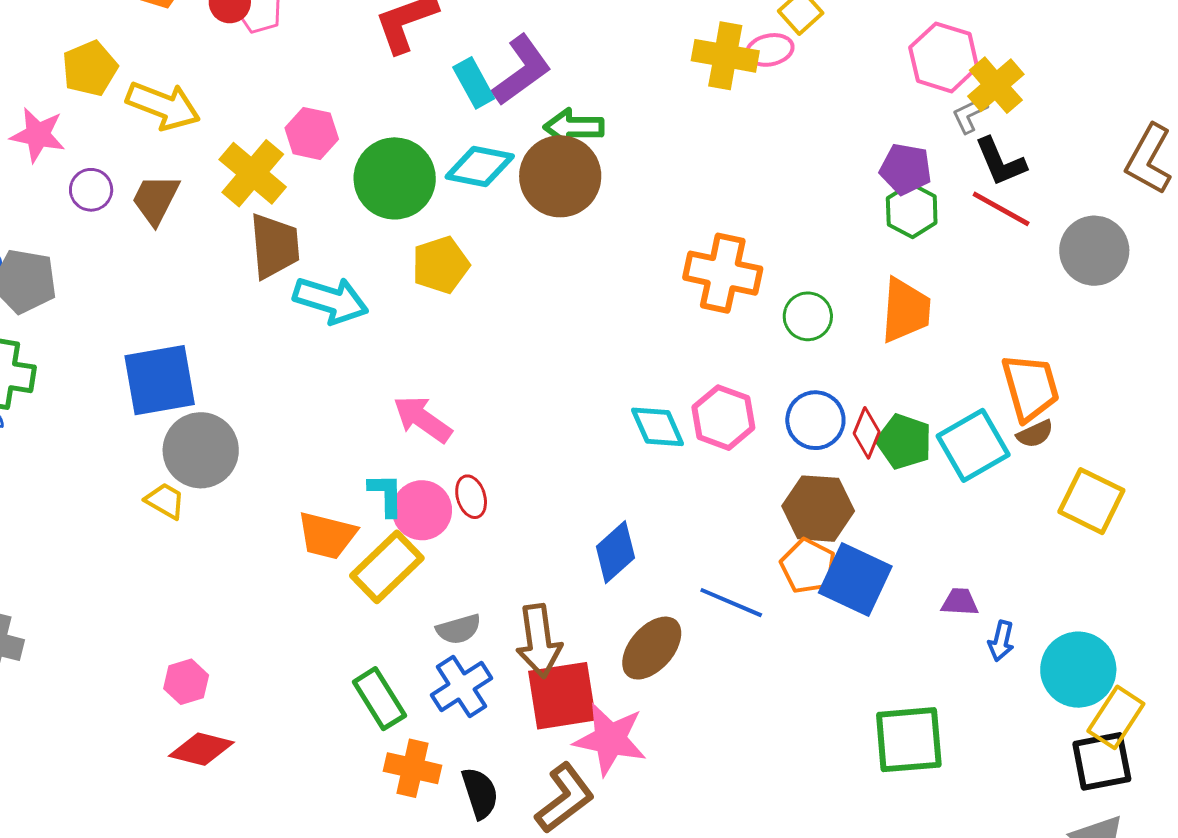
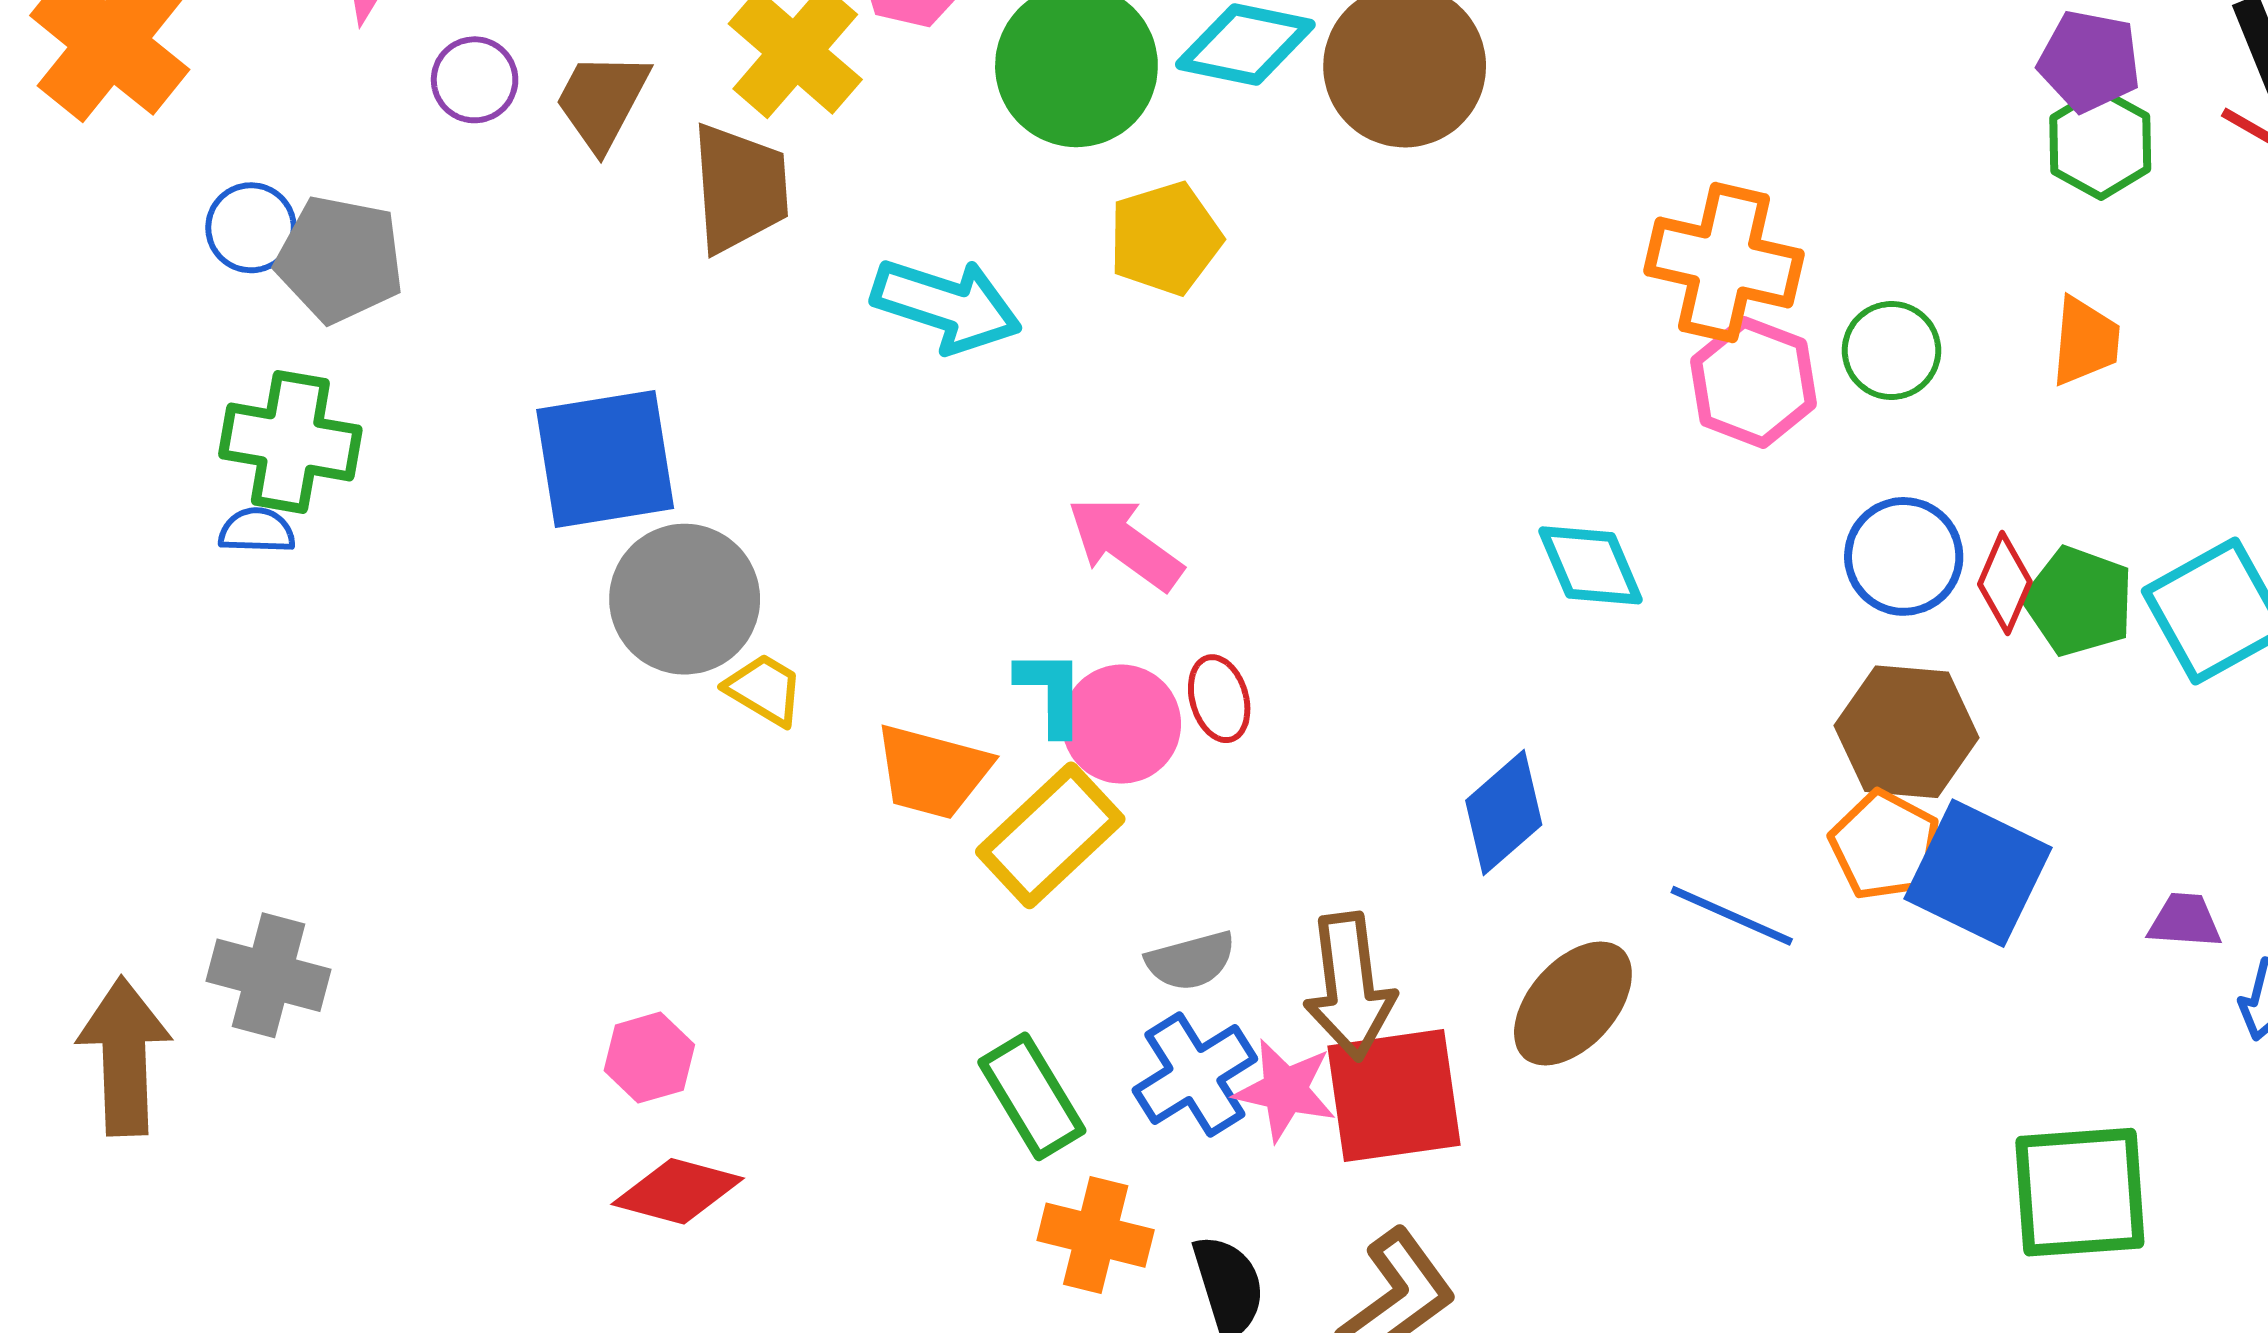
brown trapezoid: (275, 246) -> (740, 188), moved
orange trapezoid: (906, 310) -> (2085, 341), size x0.7
pink hexagon: (723, 418) -> (1753, 382), moved
yellow trapezoid: (165, 501) -> (764, 689), moved
pink star: (610, 739) -> (1285, 1090), moved, size x0.7

